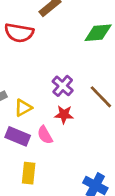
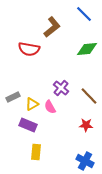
red star: (64, 115) -> (86, 125), moved
pink semicircle: (45, 135) -> (50, 107), moved

